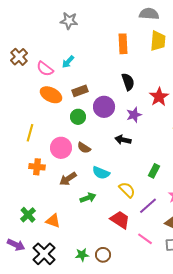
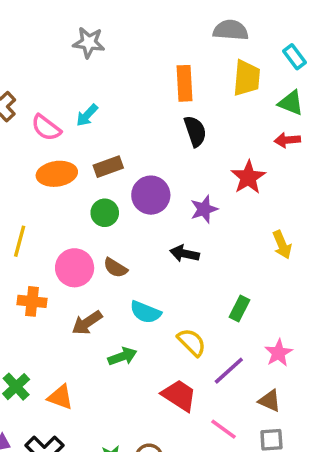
black semicircle: (128, 82) -> (195, 131), moved
orange ellipse: (51, 95) -> (57, 174), turned -35

